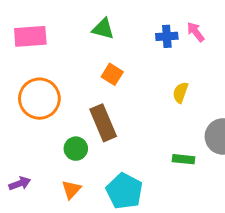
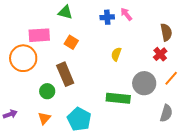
pink rectangle: (30, 36) -> (39, 35), moved
green rectangle: (183, 159) -> (118, 98), size x1.6

